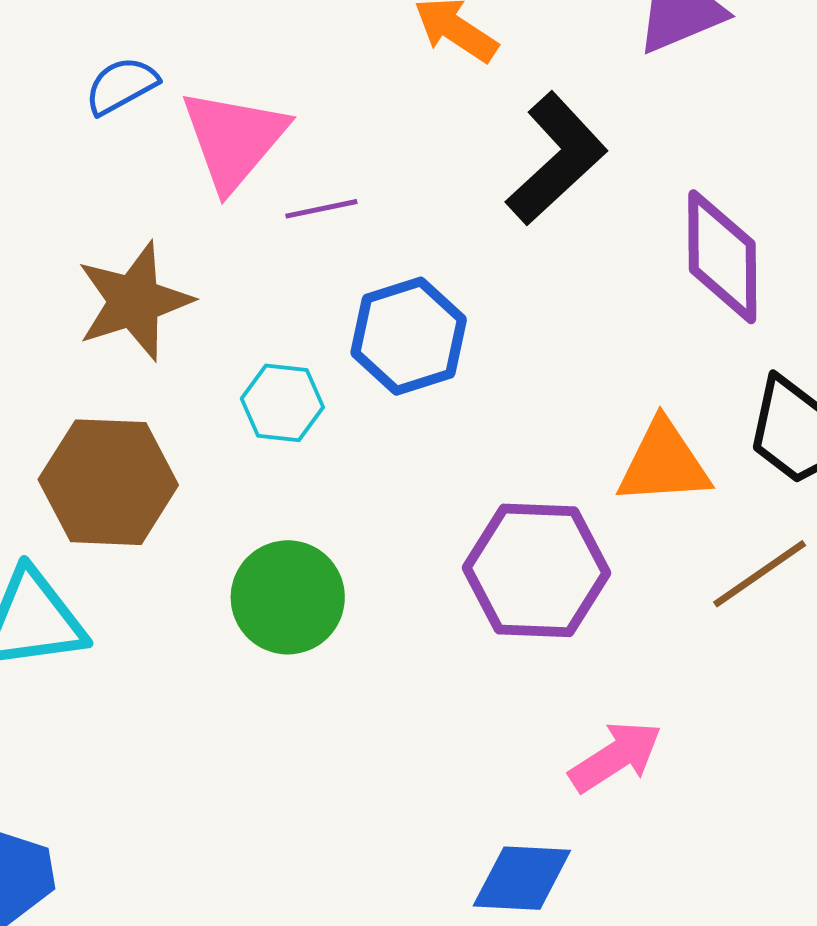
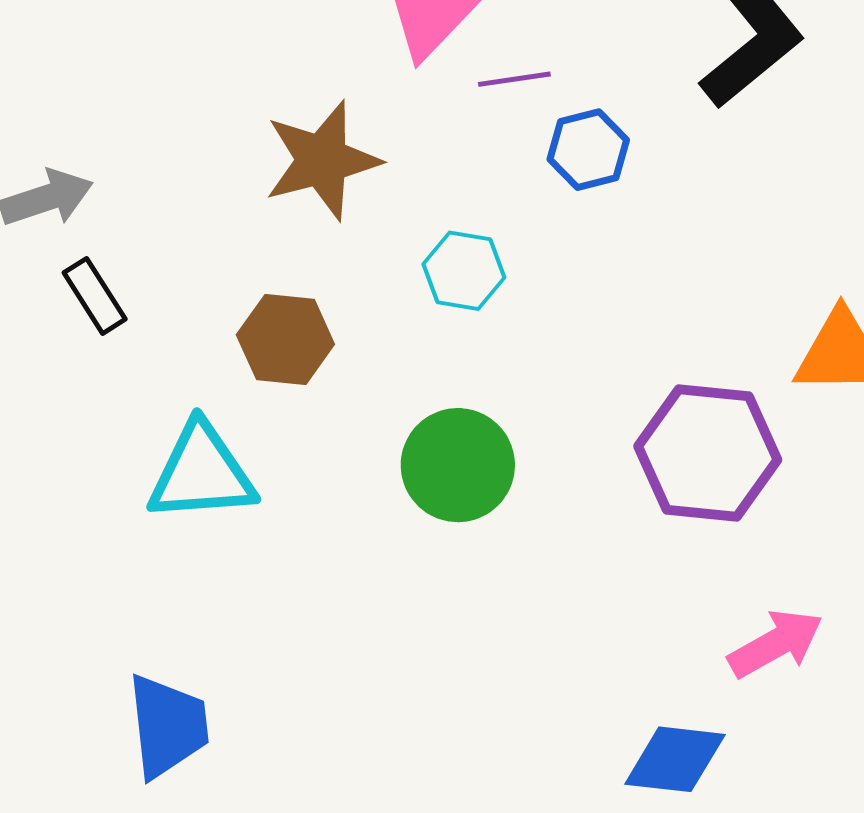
blue hexagon: (409, 336) -> (588, 150), moved, size x0.7
brown hexagon: (108, 482) -> (285, 339), size x0.7

